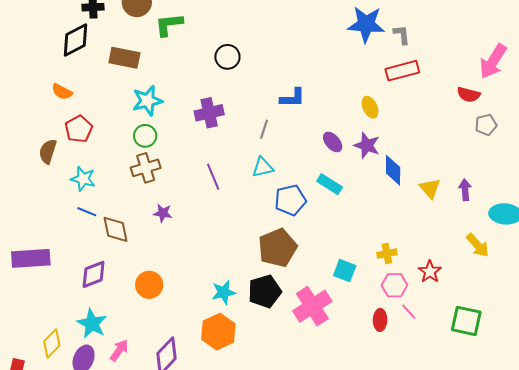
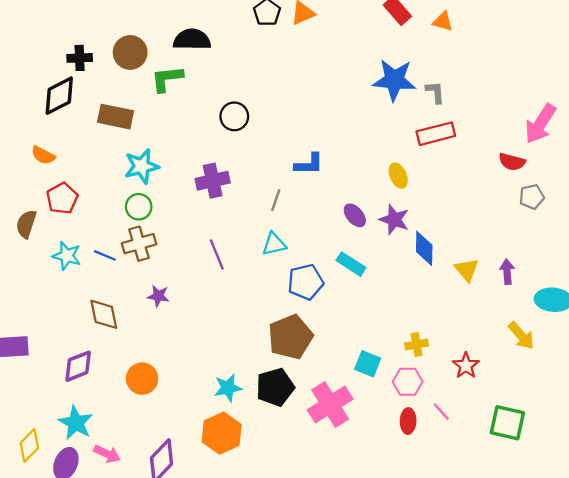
blue line: (87, 212) -> (105, 255), moved
pink hexagon: (394, 285) -> (408, 382), moved
pink arrow: (119, 350) -> (107, 454), turned 80

